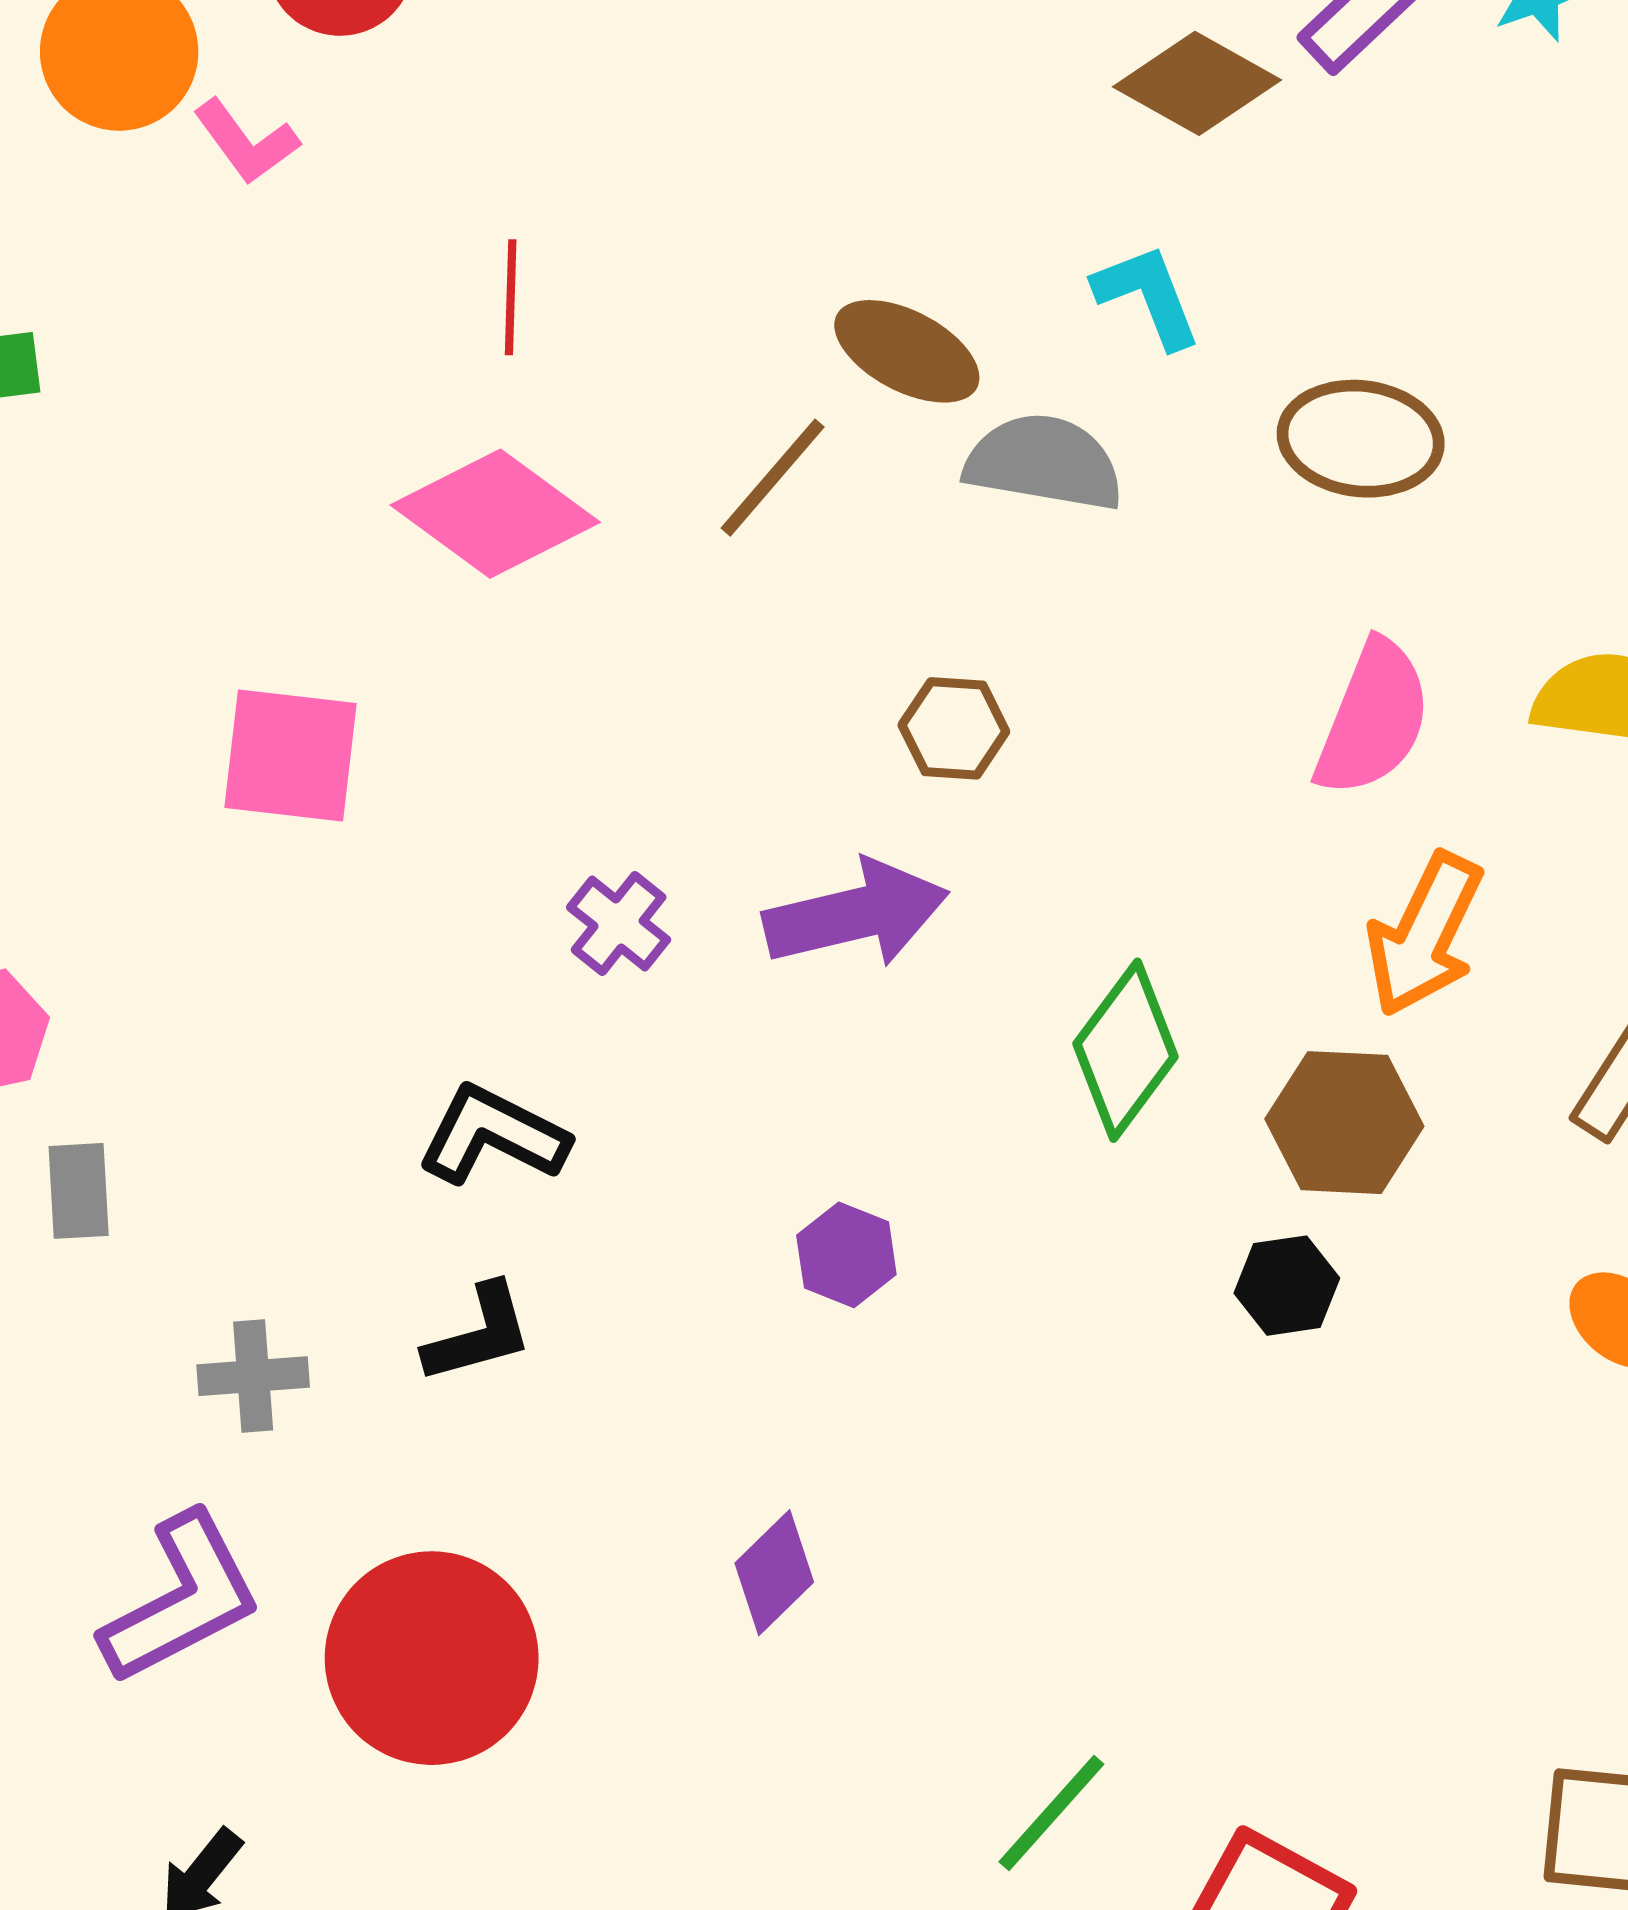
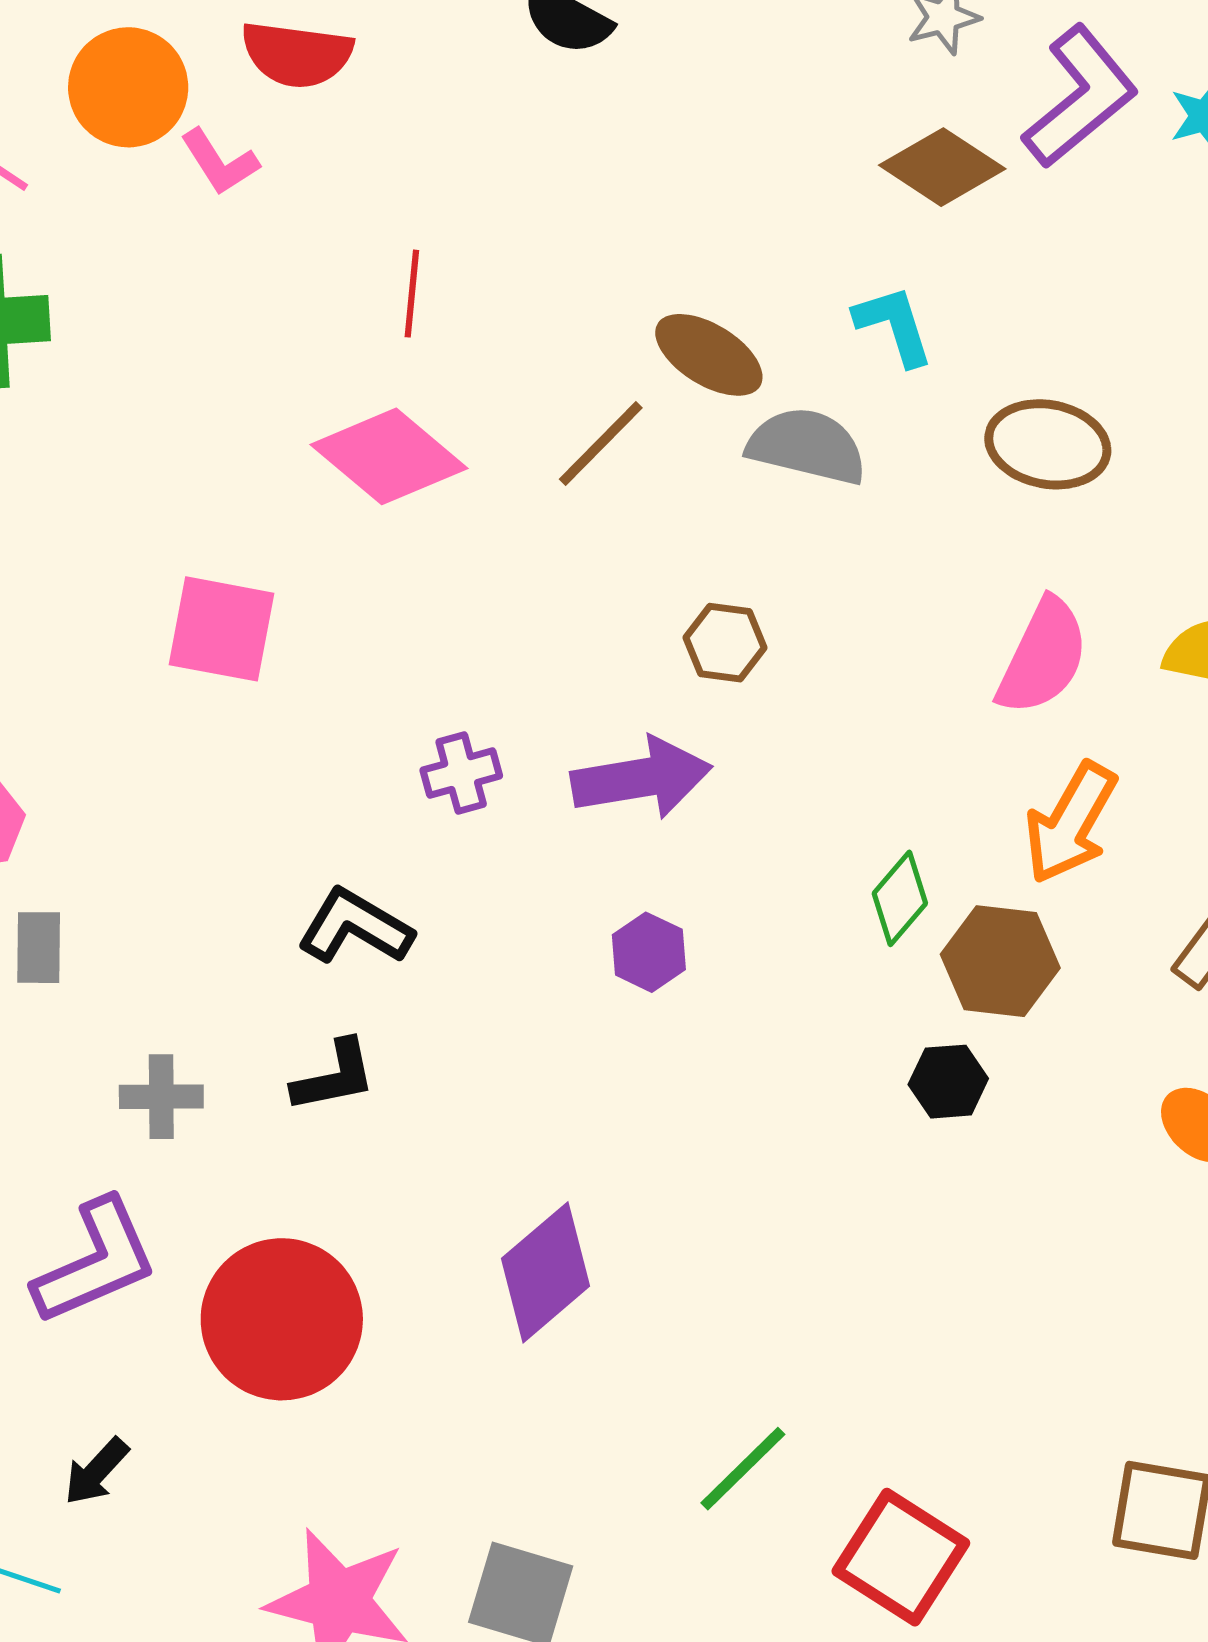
purple cross: (619, 924) -> (461, 773), turned 32
green diamond: (1126, 1050) -> (900, 898), moved, size x0.7
purple hexagon: (846, 1255) -> (649, 952), moved
purple diamond: (774, 1573) -> (546, 1272), size x1.5

